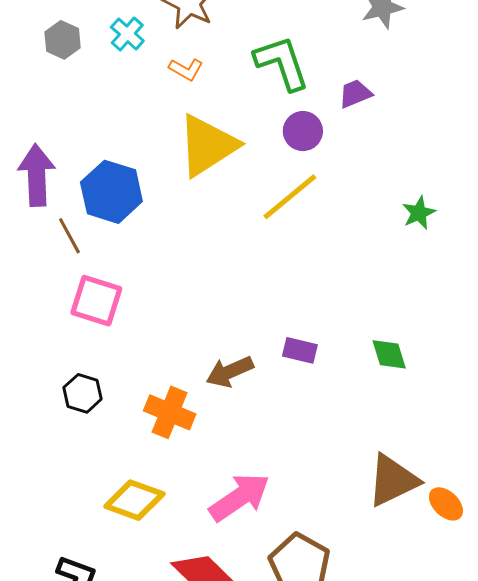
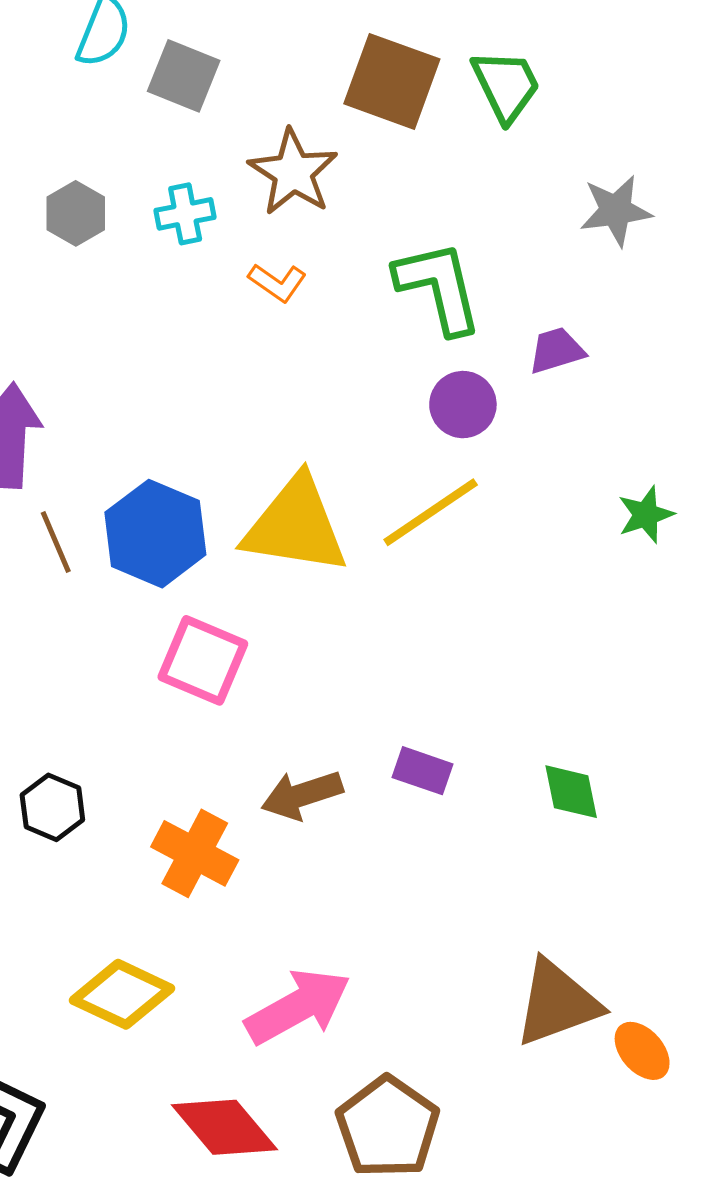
cyan cross: (127, 34) -> (185, 214), turned 32
yellow triangle: (207, 145) -> (295, 526), moved, turned 36
blue hexagon: (111, 192) -> (155, 534), moved
green star: (419, 213) -> (646, 515), moved
pink square: (96, 301) -> (203, 660), moved

